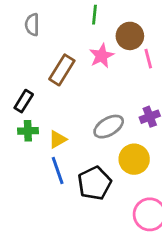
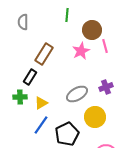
pink star: (102, 56) -> (81, 51), moved
black rectangle: (24, 101) -> (30, 77), moved
blue line: (58, 170) -> (41, 125), turned 54

